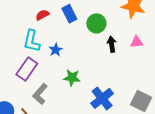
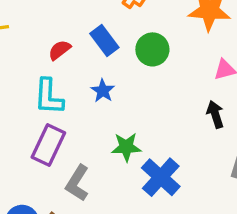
black arrow: (112, 44) -> (215, 114), moved
blue star: (56, 50) -> (103, 91), moved
blue cross: (102, 98) -> (161, 177), moved

